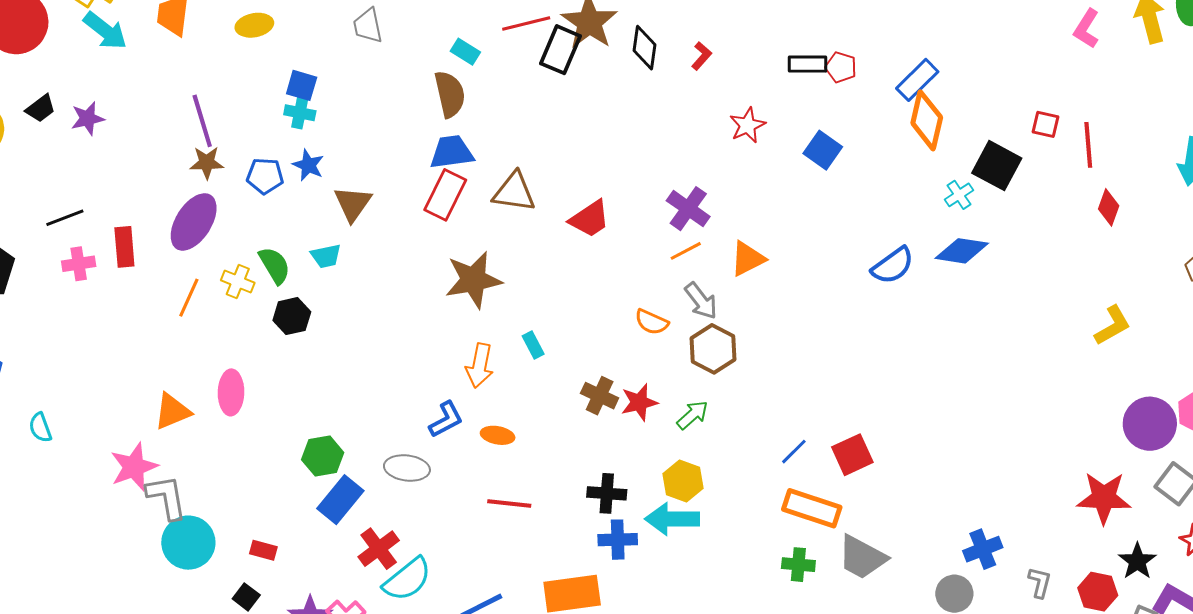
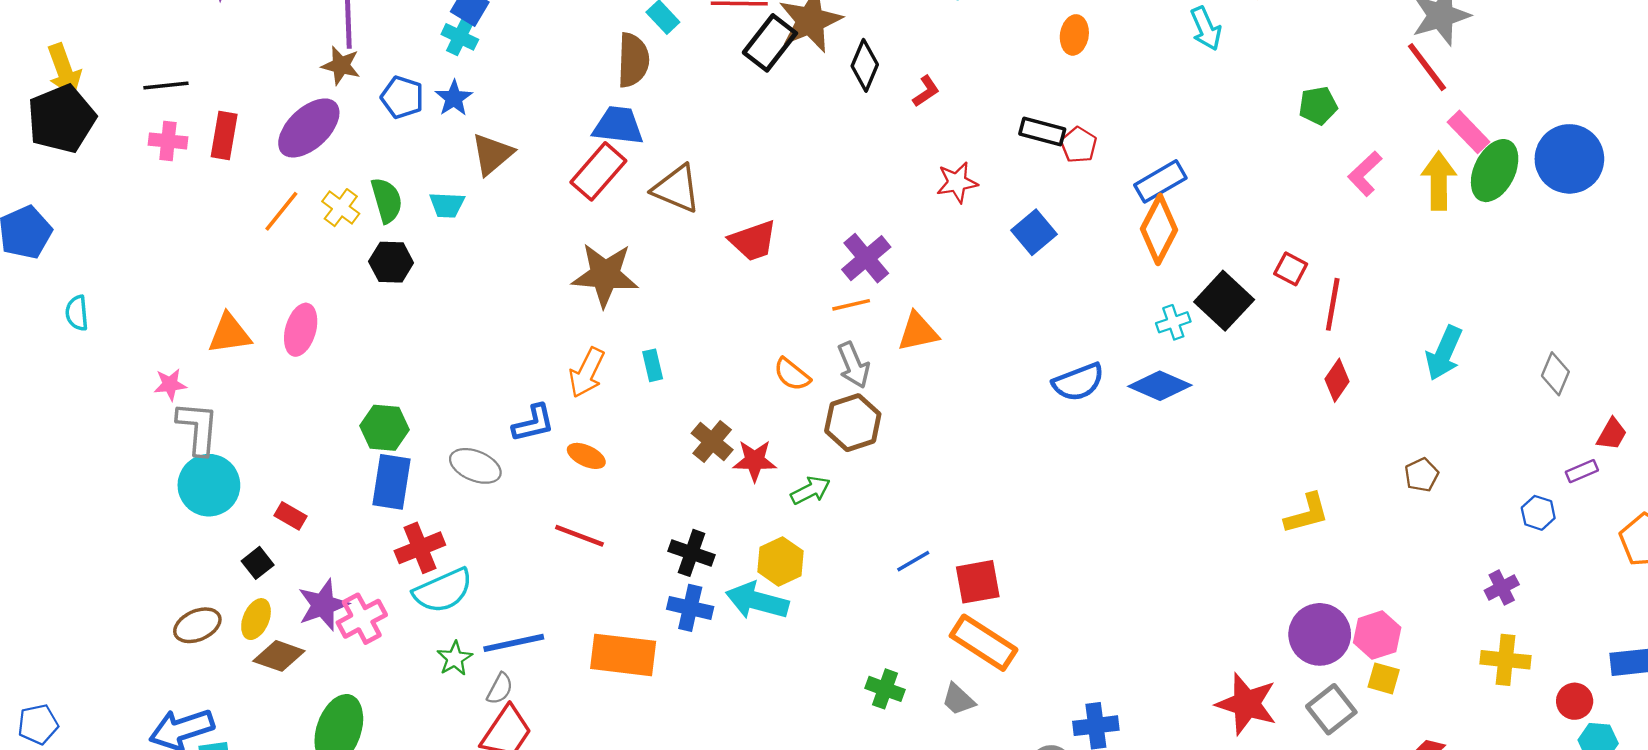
pink star: (134, 467) -> (170, 384), size x0.6
blue rectangle: (340, 500) -> (392, 482), turned -45
orange rectangle: (812, 508) -> (984, 643), moved
gray trapezoid: (862, 557) -> (958, 699), size x0.6

